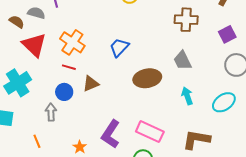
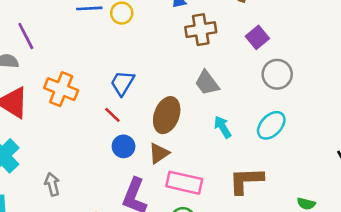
red line: (69, 67) -> (112, 115), moved, turned 40
brown ellipse: (147, 78) -> (167, 115), turned -48
brown triangle: (91, 84) -> (159, 153), moved
blue circle: (64, 92) -> (124, 146), moved

